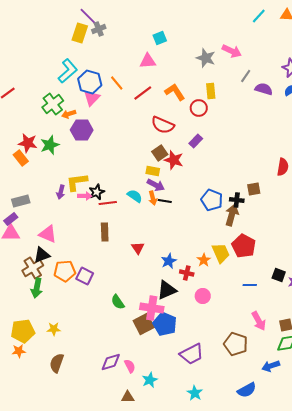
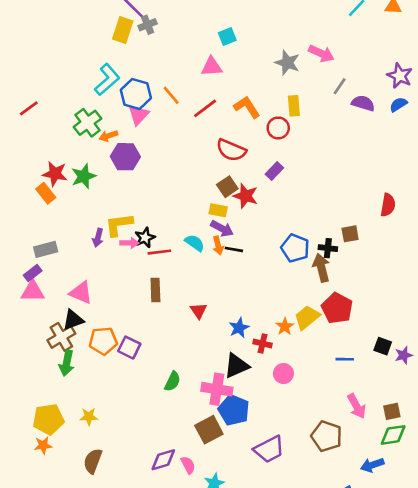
brown arrow: (232, 215) -> (321, 268), turned -30
yellow trapezoid: (221, 253) -> (307, 317), turned -105
green semicircle: (118, 302) -> (172, 381), turned -119
brown square: (144, 324) -> (209, 430), moved

